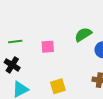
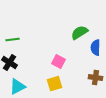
pink square: (48, 47) -> (58, 62), moved, turned 32

